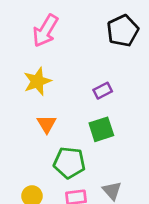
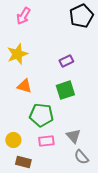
pink arrow: (45, 31) -> (23, 16), size x0.7
orange triangle: (47, 124) -> (24, 86), turned -42

